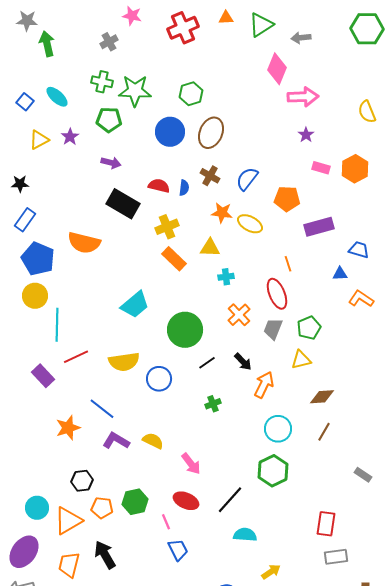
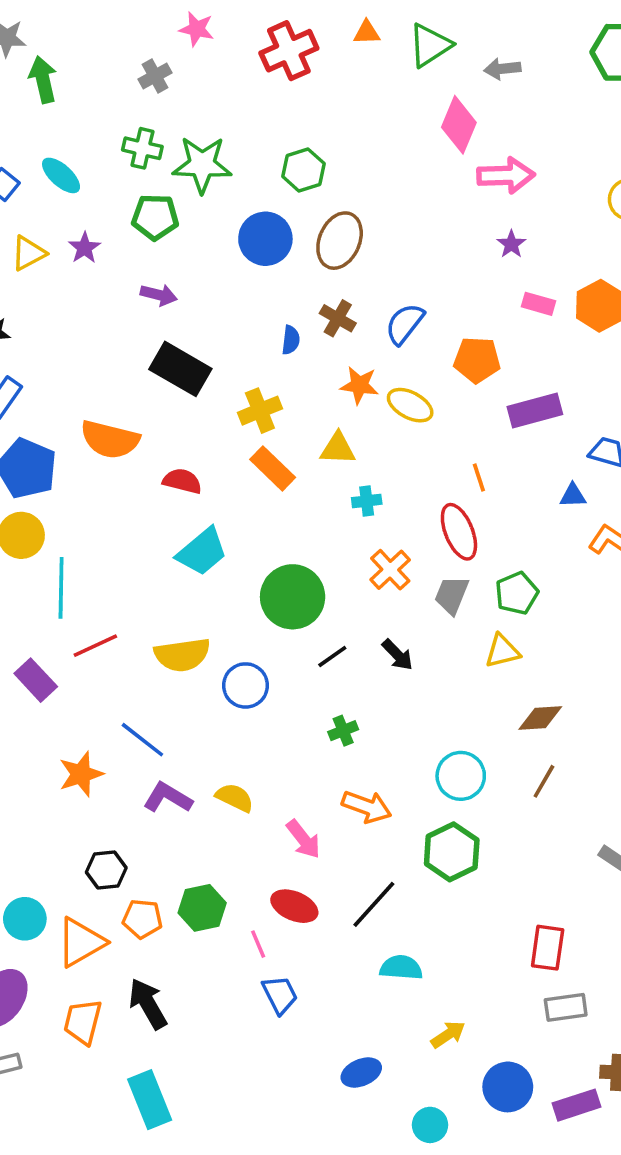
red semicircle: (159, 186) -> (182, 481), moved
orange arrow: (264, 385) -> (367, 807), moved, turned 84

